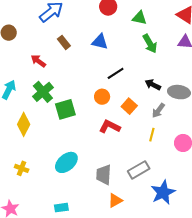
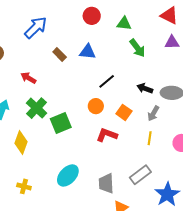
brown rectangle: (64, 42) -> (60, 55), moved

